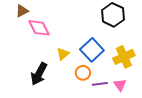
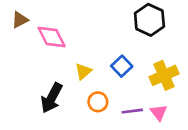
brown triangle: (22, 11) -> (20, 20), moved
blue square: (92, 50) -> (122, 66), size x0.7
orange circle: (83, 73) -> (98, 102), moved

